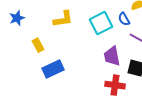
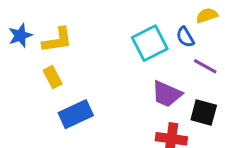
yellow L-shape: (63, 19) -> (57, 40), moved
purple trapezoid: (112, 56) -> (167, 94), turned -55

